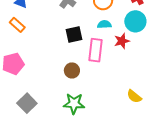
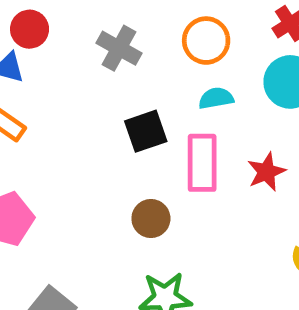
red star: (122, 41) -> (266, 172), moved

